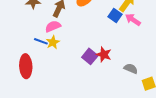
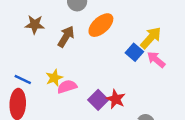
pink semicircle: (53, 26) -> (67, 87), moved
blue line: (41, 41) -> (23, 80), moved

